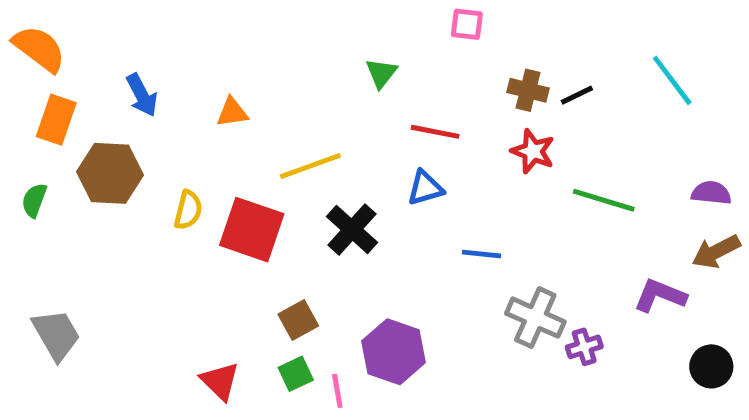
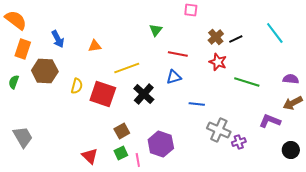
brown cross: (528, 90) -> (216, 37), turned 35

